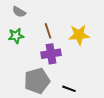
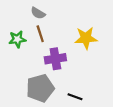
gray semicircle: (19, 12) -> (38, 13), moved
brown line: (48, 31) -> (40, 34), moved

